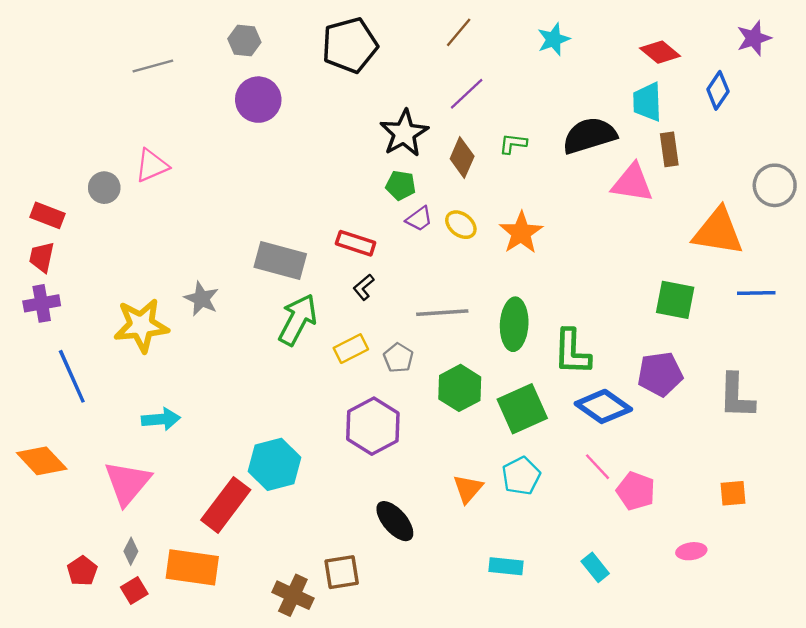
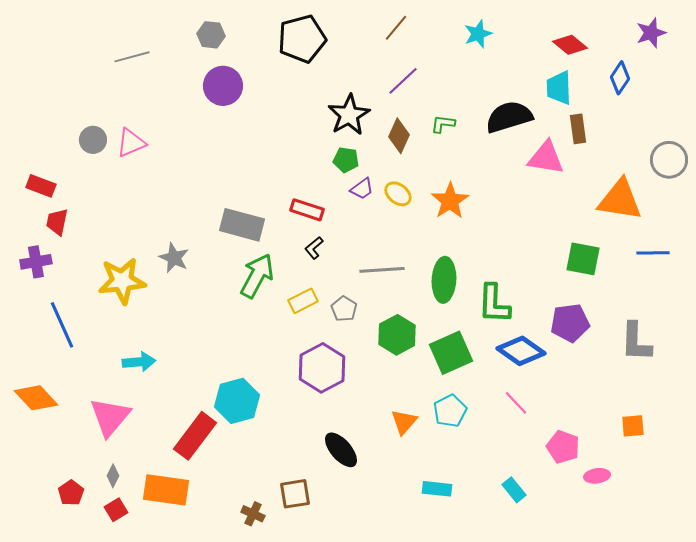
gray circle: (104, 188) -> (93, 140), moved
red trapezoid: (42, 257) -> (57, 222), moved
pink pentagon: (636, 491) -> (563, 447), moved
brown cross: (293, 595) -> (253, 514), size x0.7

